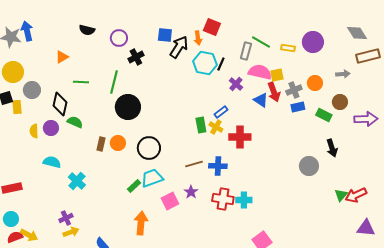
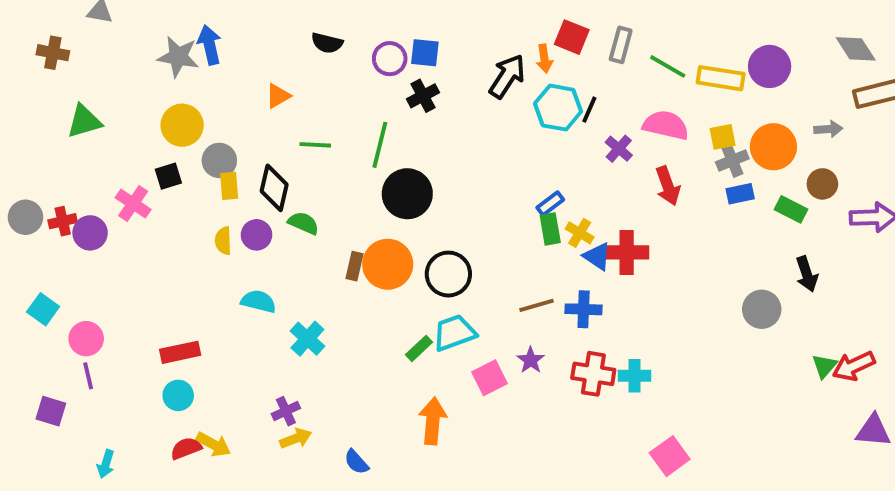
blue square: (165, 35) -> (425, 53), moved
yellow rectangle: (288, 48) -> (721, 78), size x1.6
gray rectangle: (246, 51) -> (621, 45), moved
yellow square: (277, 75) -> (723, 137), moved
orange circle: (315, 83) -> (773, 147), size x1.5
red arrow: (274, 92) -> (668, 186), moved
blue triangle: (261, 100) -> (597, 256), moved
yellow rectangle: (17, 107) -> (229, 186), moved
blue rectangle: (221, 112) -> (550, 204), moved
orange circle: (118, 143) -> (388, 264), size x1.6
cyan circle: (11, 219) -> (178, 395), moved

